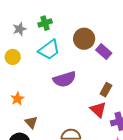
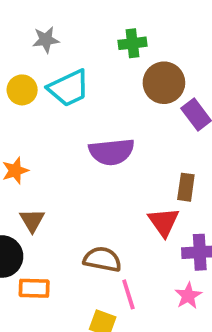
green cross: (45, 23) -> (133, 43), moved
cyan trapezoid: (49, 50) -> (69, 88), moved
brown rectangle: (106, 90) -> (186, 187), turned -32

